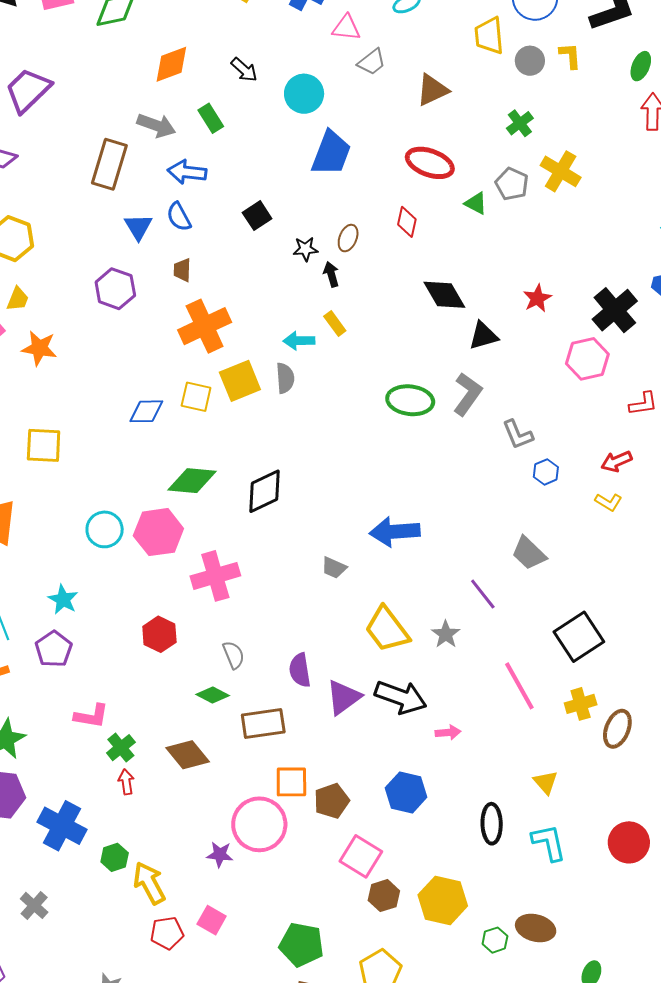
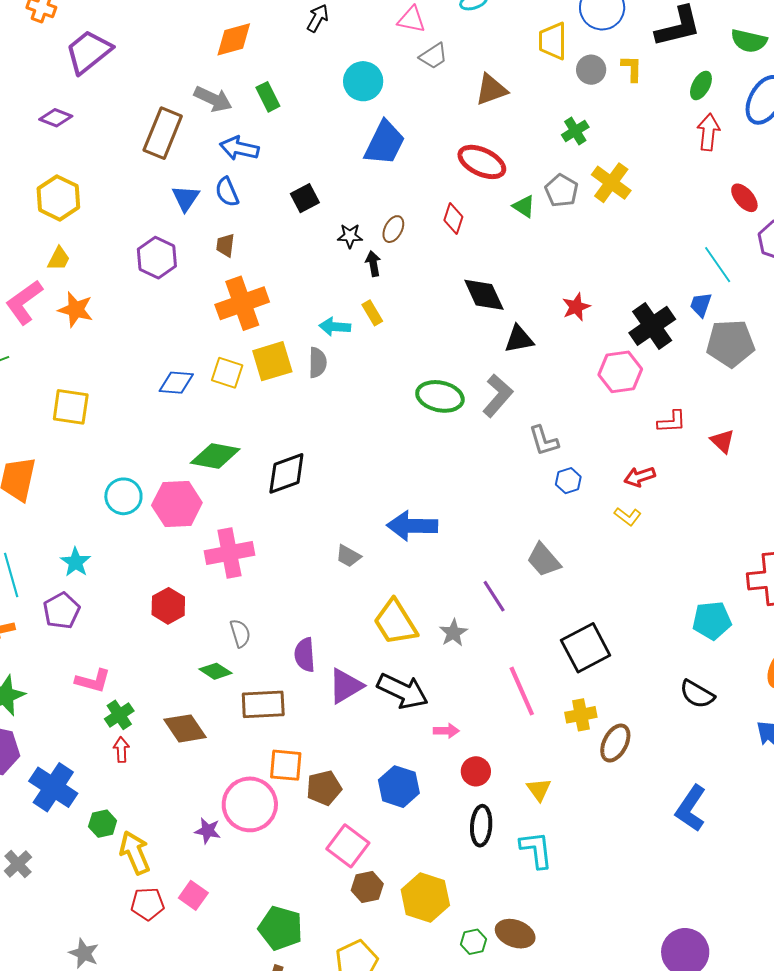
black arrow: (244, 70) -> (318, 18), moved, turned -108
red circle: (629, 842) -> (476, 771), moved, size x0.7

